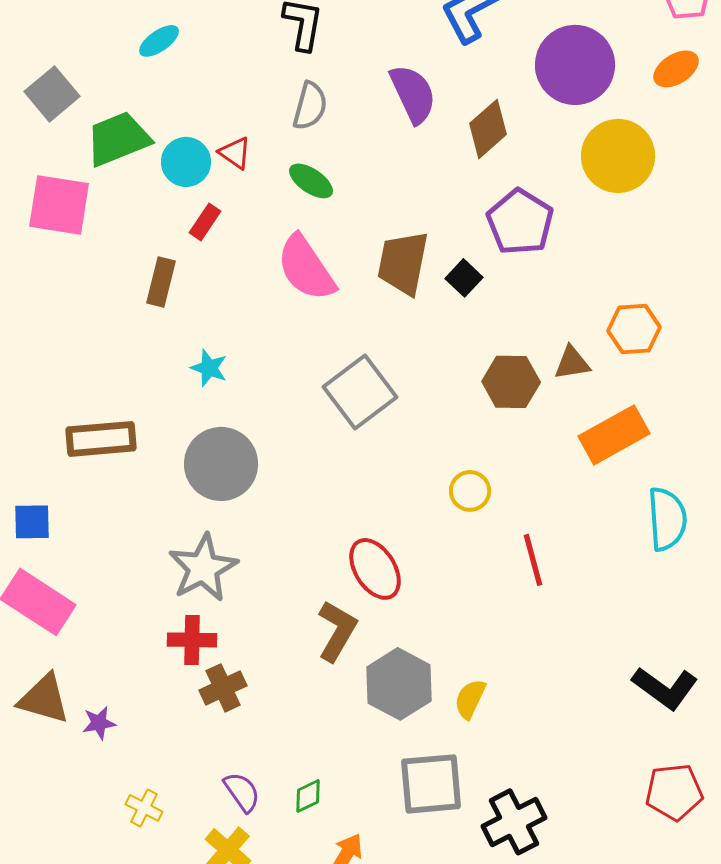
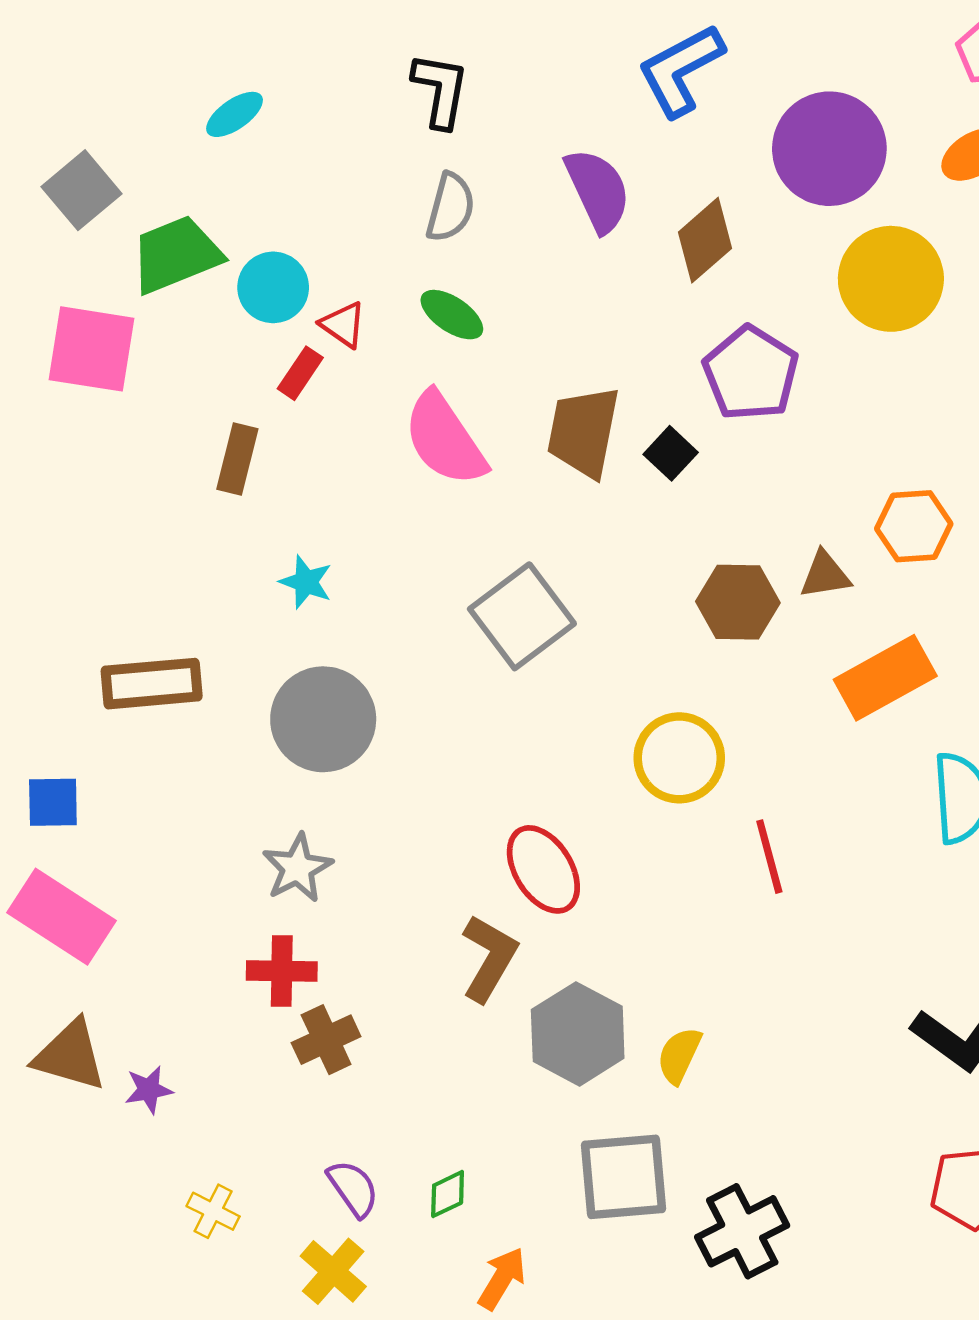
red triangle: (235, 153) -> (343, 325), moved
yellow circle: (470, 491) -> (679, 758), size x1.5
gray star: (203, 568) -> (297, 868), size x0.7

